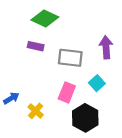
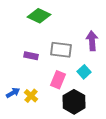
purple rectangle: (36, 46) -> (31, 56), moved
blue arrow: (11, 98) -> (13, 93), moved

